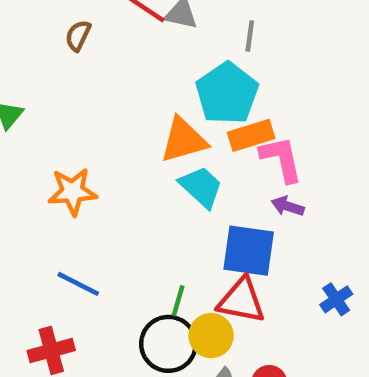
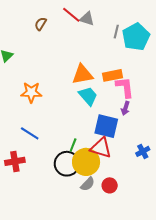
cyan pentagon: (227, 93) -> (136, 37), moved
purple arrow: (288, 206) -> (125, 108), turned -96
yellow circle: (211, 336) -> (86, 162), size x1.4

